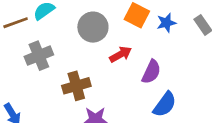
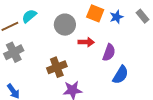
red arrow: (121, 54) -> (86, 42), turned 35
gray cross: (39, 56) -> (14, 52), moved

